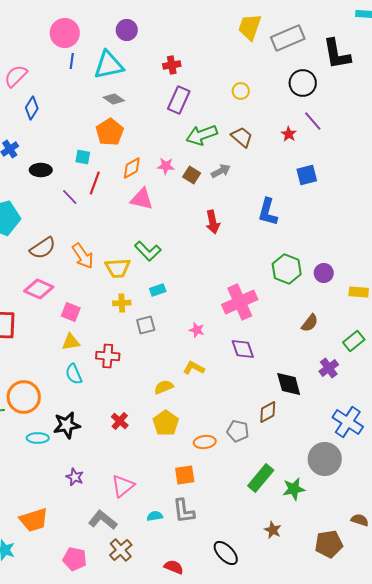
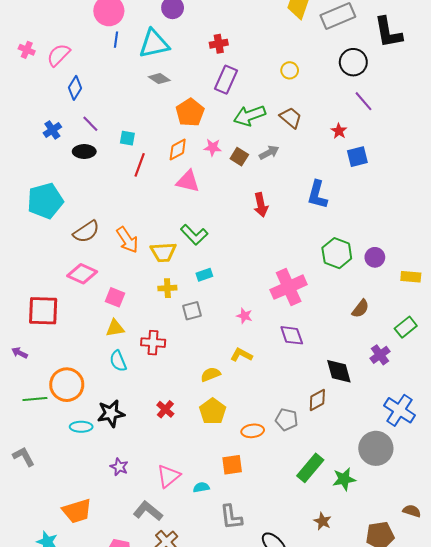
orange pentagon: (110, 132) -> (190, 112), moved
red star: (289, 134) -> (339, 131), moved
purple line: (70, 197) -> (90, 124), moved
gray L-shape: (184, 511) -> (231, 517), moved
cyan semicircle: (155, 516) -> (201, 487), moved

